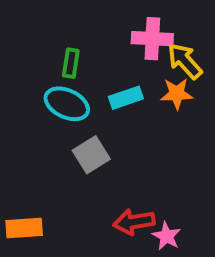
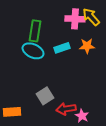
yellow arrow: (185, 61) -> (91, 17), moved
green rectangle: (71, 63) -> (35, 31), size x1.5
gray square: (91, 155) -> (45, 96), moved

